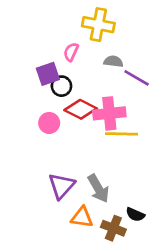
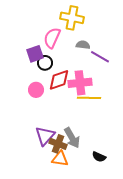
pink semicircle: (71, 52) -> (52, 38), size x1.5
red diamond: (81, 109) -> (59, 80), turned -45
brown cross: (113, 228) -> (58, 144), moved

